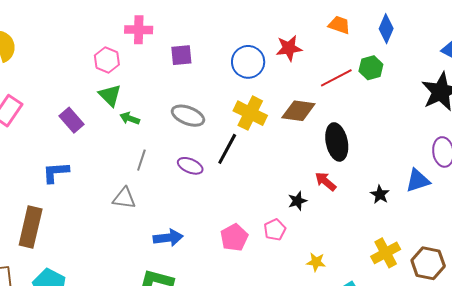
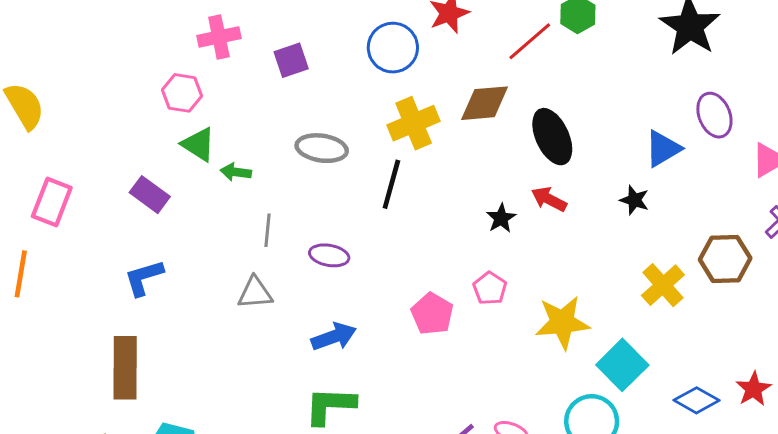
yellow cross: (250, 113) -> (414, 123), turned -36
purple ellipse: (190, 166) -> (329, 255), moved
blue triangle: (418, 181) -> (663, 149), moved
black star: (297, 201) -> (501, 218), moved
yellow star: (316, 262) -> (562, 322), size x1.8
brown hexagon: (428, 263) -> (725, 259), moved

